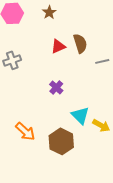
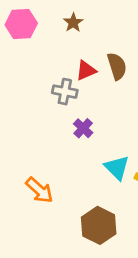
gray cross: (12, 60) -> (65, 92), moved, turned 30
brown hexagon: (61, 141) -> (99, 225), moved

